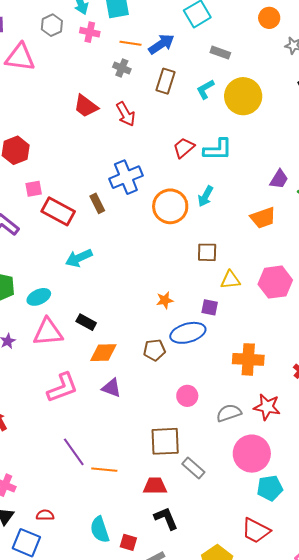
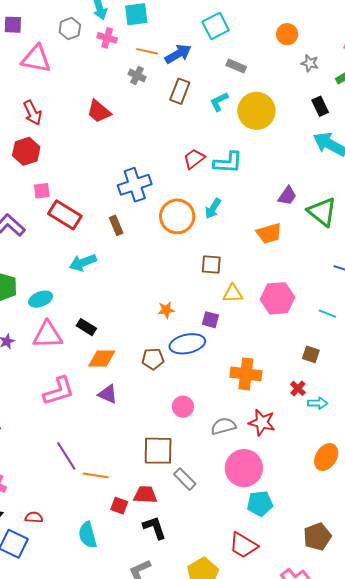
red arrow: (126, 114) -> (32, 113), moved
brown rectangle: (97, 203) -> (116, 225), moved
red square: (128, 542) -> (119, 506), moved

